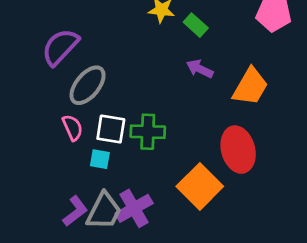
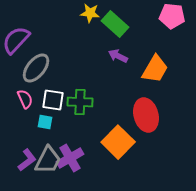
green rectangle: (196, 25) -> (115, 24), size x1.5

